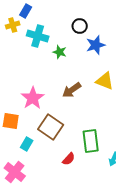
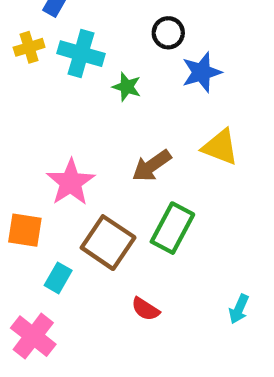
yellow cross: (13, 25) -> (29, 47), moved
green rectangle: (91, 141) -> (172, 228), moved, turned 35
red semicircle: (69, 159) -> (145, 309), turned 80

